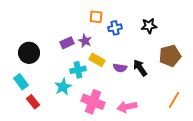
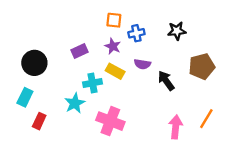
purple star: (85, 41) -> (113, 46), moved
purple semicircle: (120, 68) -> (142, 64), moved
cyan rectangle: (21, 82) -> (25, 97), turned 63
red rectangle: (33, 102) -> (39, 121), turned 64
pink arrow: (127, 107) -> (176, 127), moved, turned 108

